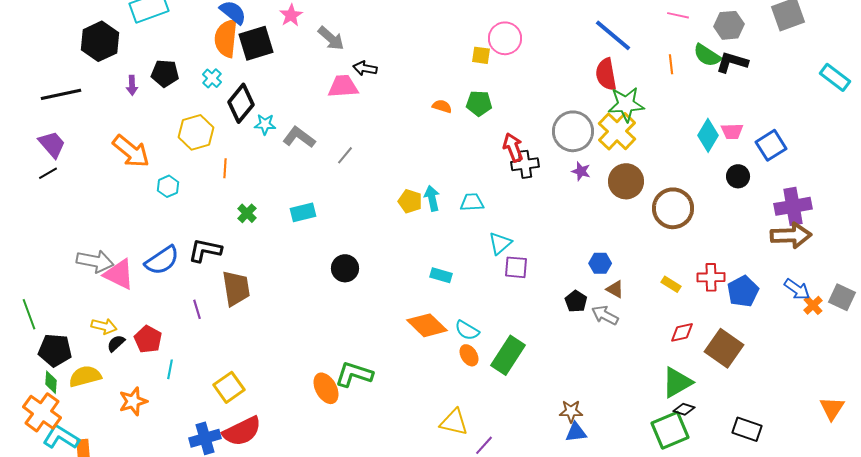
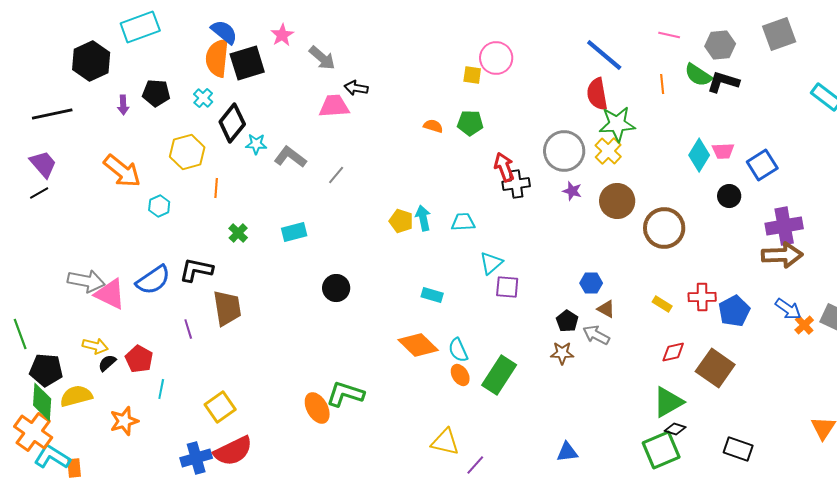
yellow cross: (617, 131) -> (608, 151), size x0.7
cyan semicircle: (467, 330) -> (458, 350), turned 35
green diamond: (51, 382) -> (42, 402), size x1.6
brown star: (571, 411) -> (562, 353), moved

